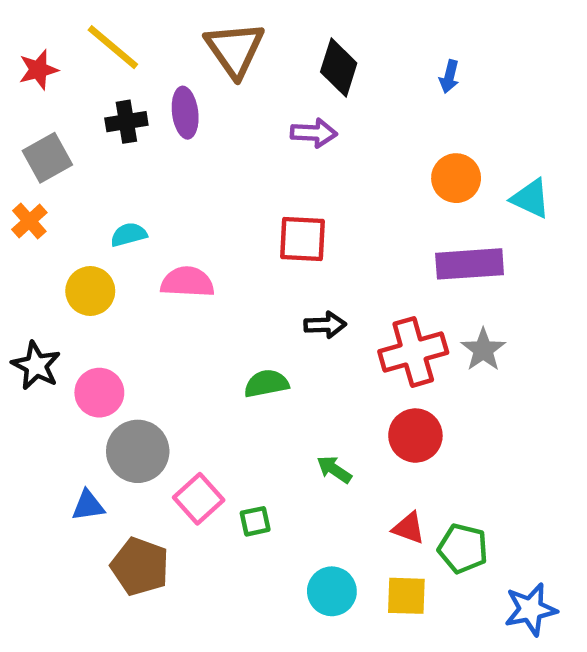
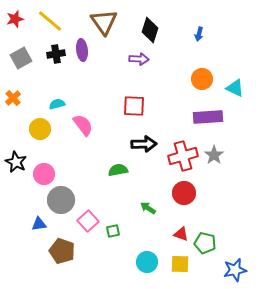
red star: (38, 70) -> (15, 19), moved
gray square: (47, 158) -> (21, 58), moved
pink semicircle: (187, 282) -> (83, 125), turned 50
black arrow: (325, 325) -> (144, 144), size x1.4

